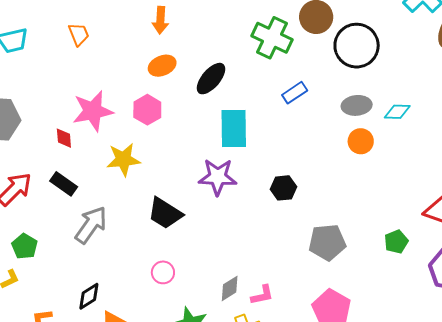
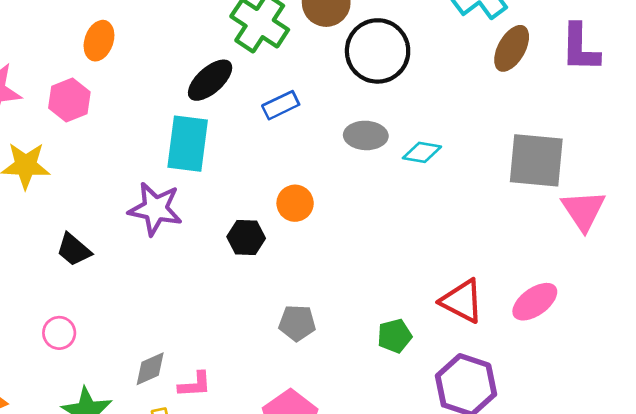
orange ellipse: (162, 66) -> (99, 41), turned -56
black ellipse: (211, 79) -> (210, 80), moved
orange circle: (361, 141) -> (295, 203), moved
black trapezoid: (165, 213) -> (74, 250), size x0.7
gray pentagon: (327, 242) -> (297, 323), size x0.7

